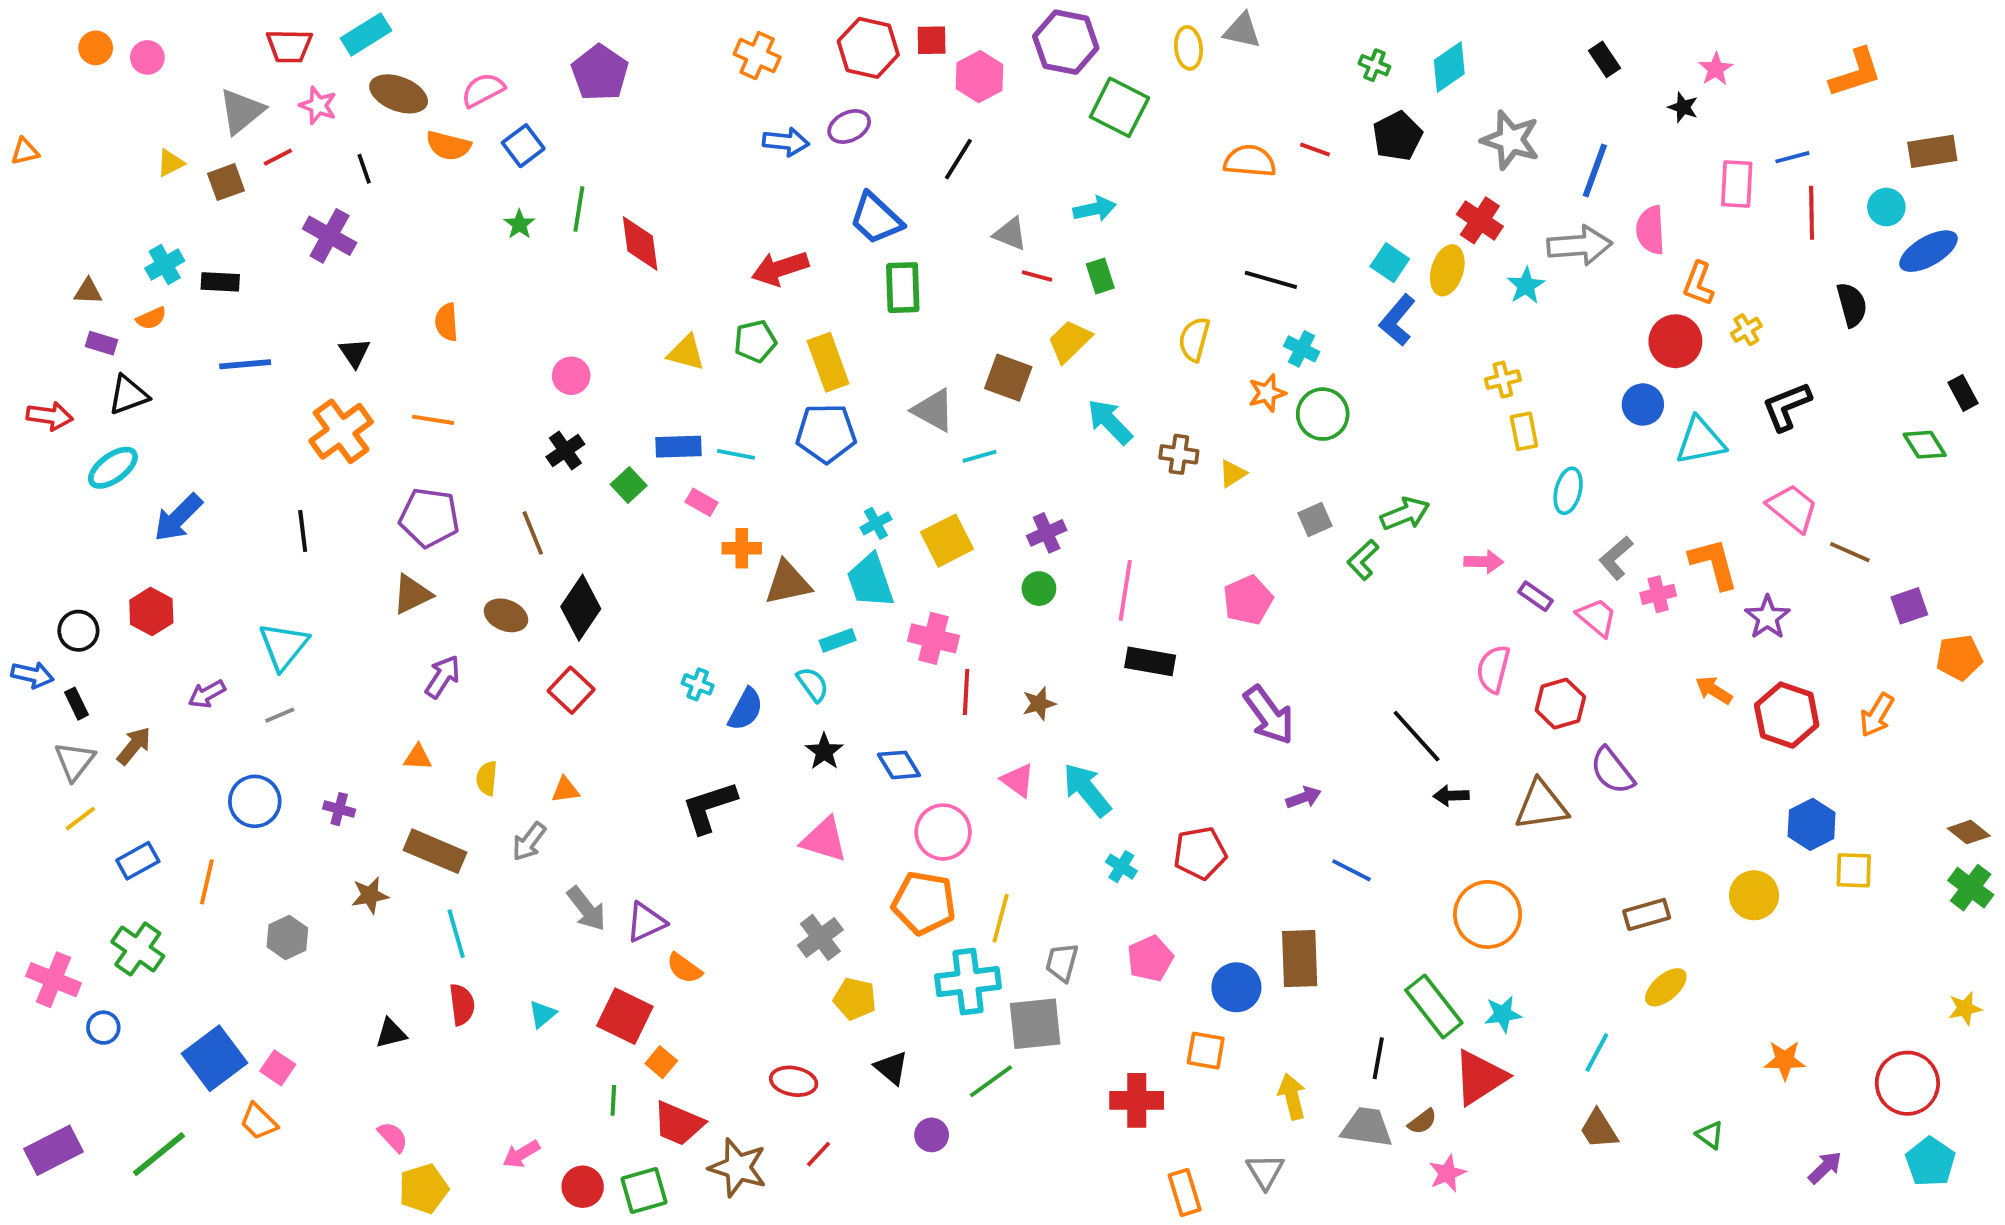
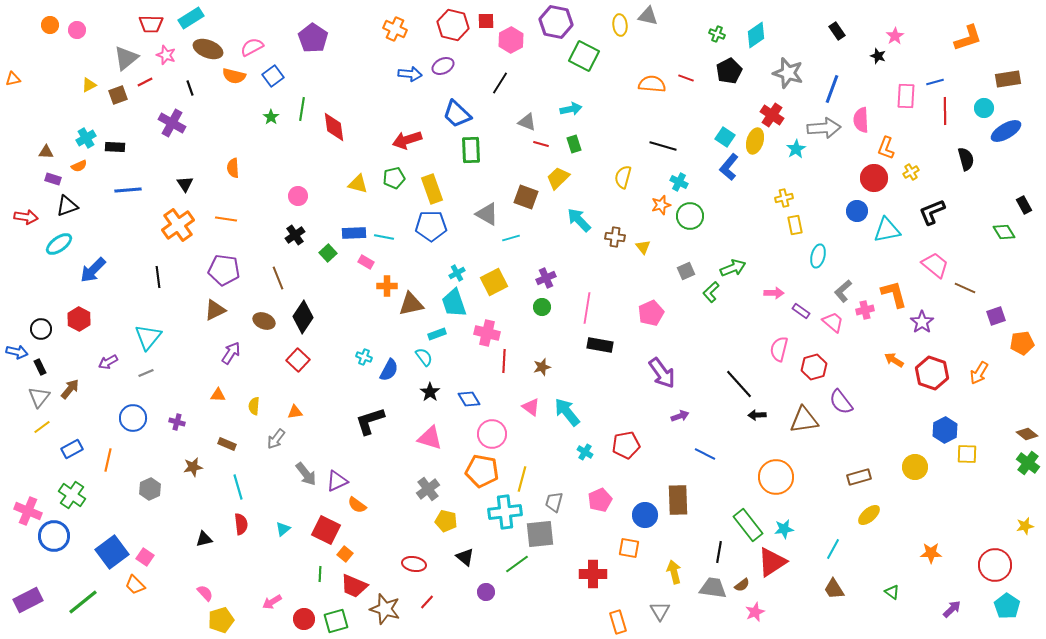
yellow triangle: (1233, 474) -> (643, 247), turned -35
brown rectangle: (435, 851) -> (227, 444), size x0.6
blue circle: (103, 1028) -> (54, 536), size x1.8

